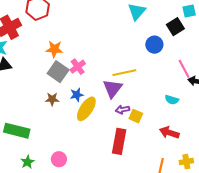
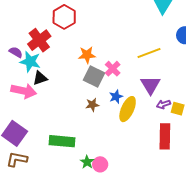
yellow line: (124, 73) -> (149, 53), moved
pink circle: (59, 159) -> (100, 164), moved
green star: (27, 162) -> (87, 162), moved

